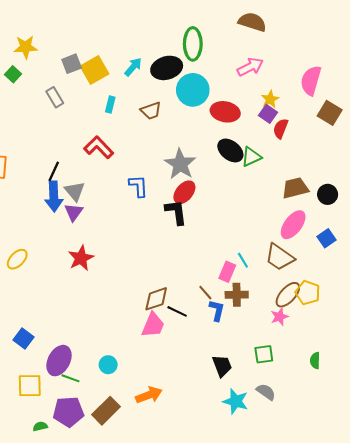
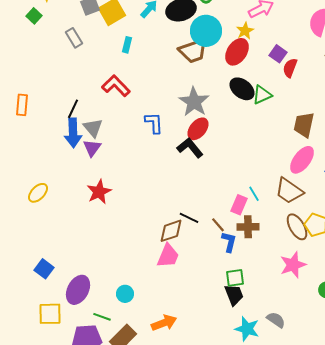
yellow star: (270, 99) -> (245, 31), moved
brown trapezoid: (151, 111) -> (193, 51), moved, size x1.4
red ellipse: (225, 112) -> (237, 52), turned -68
brown trapezoid: (295, 188) -> (304, 125), turned -64
black L-shape: (176, 212) -> (190, 148), turned -32
brown ellipse: (288, 295) -> (297, 227), turned -72
black line: (177, 311) -> (189, 218), moved
pink star: (280, 317) -> (293, 265), moved, size x1.5
green square: (264, 354) -> (235, 278), moved
green line: (70, 378) -> (102, 317), moved

